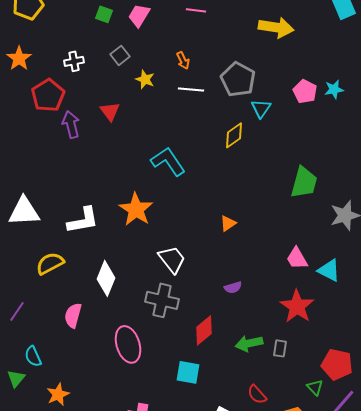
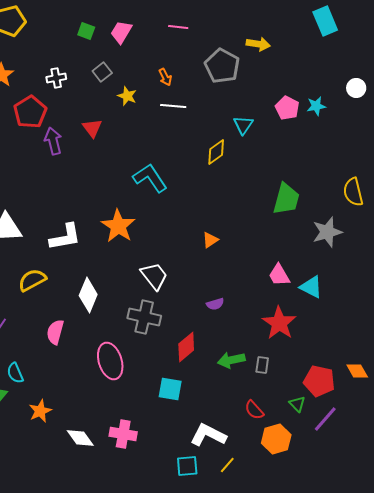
yellow arrow: (276, 27) -> (258, 44), size x0.7
gray pentagon: (238, 79) -> (222, 66), moved
red semicircle: (257, 394) -> (254, 410), moved

